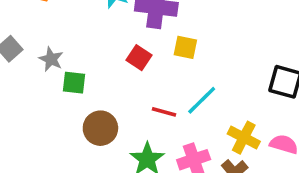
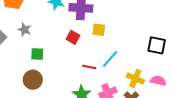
gray star: (51, 59) -> (25, 30), moved
brown circle: (100, 128) -> (33, 80), moved

